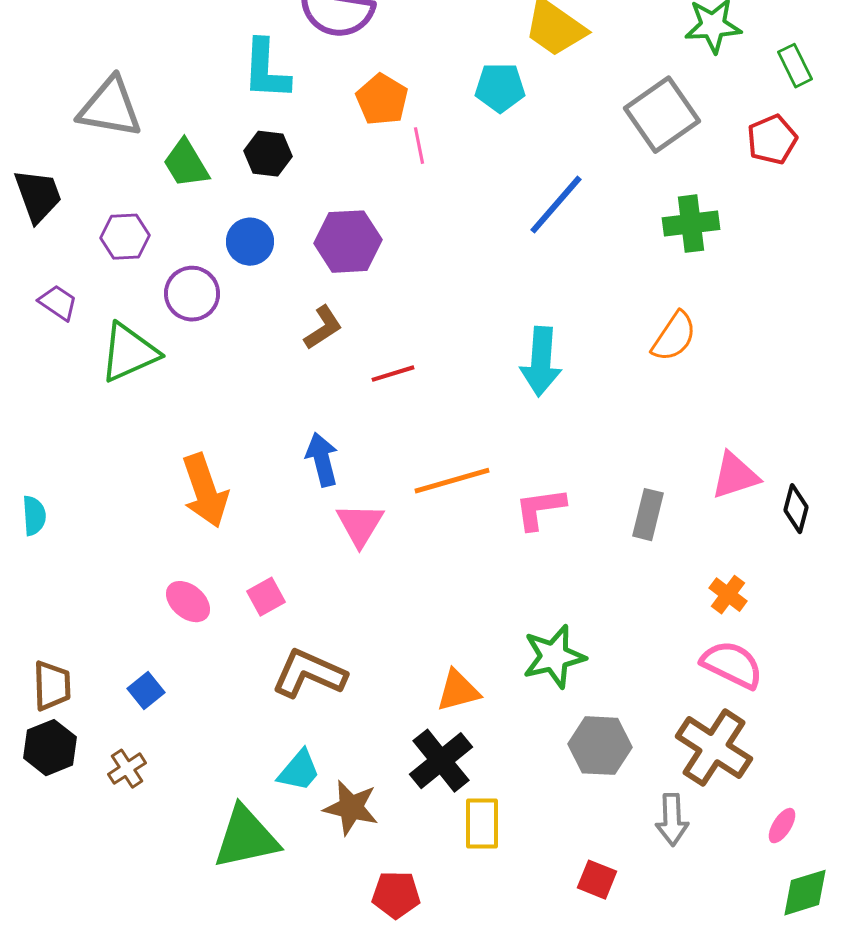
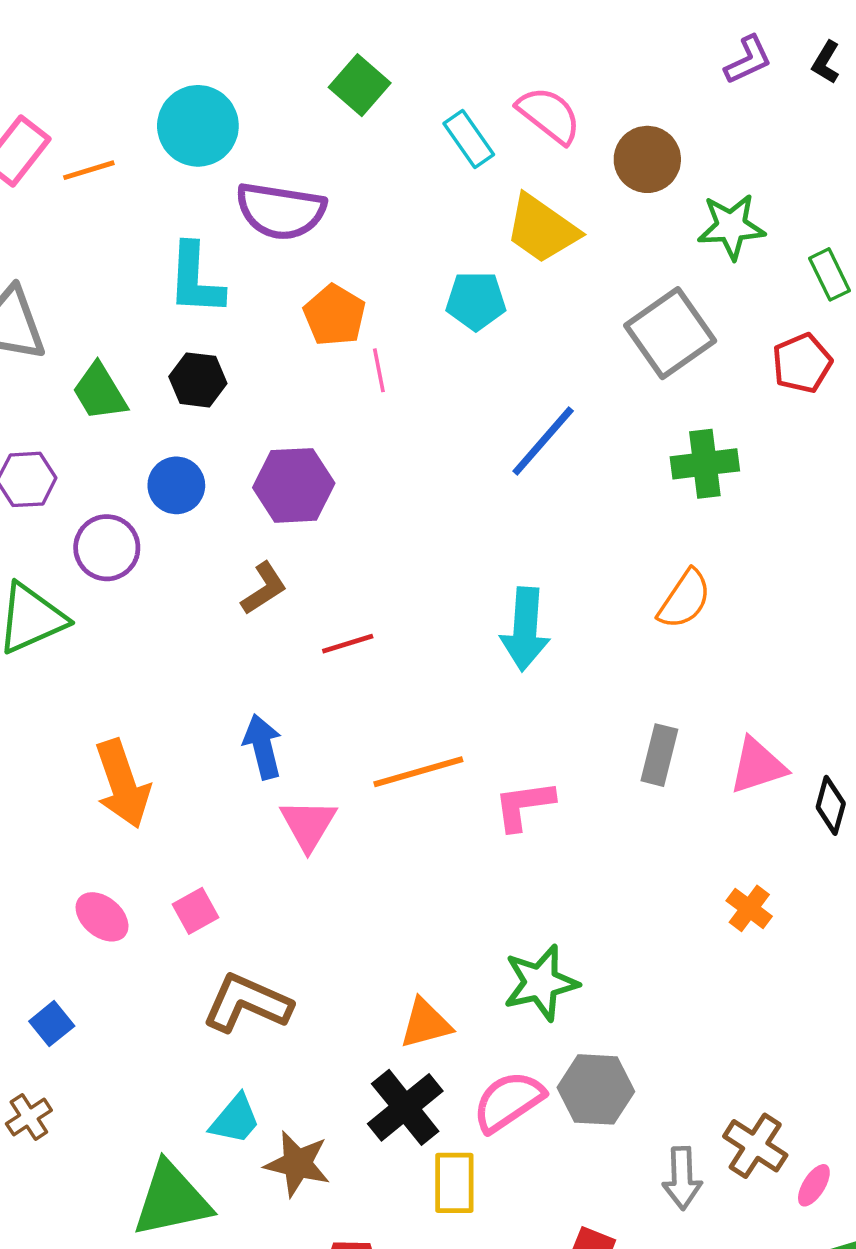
gray rectangle: (648, 515) -> (659, 755), moved
pink semicircle: (732, 665) -> (508, 1101), moved, turned -60
brown cross: (714, 748) -> (755, 1146), moved, size x0.7

